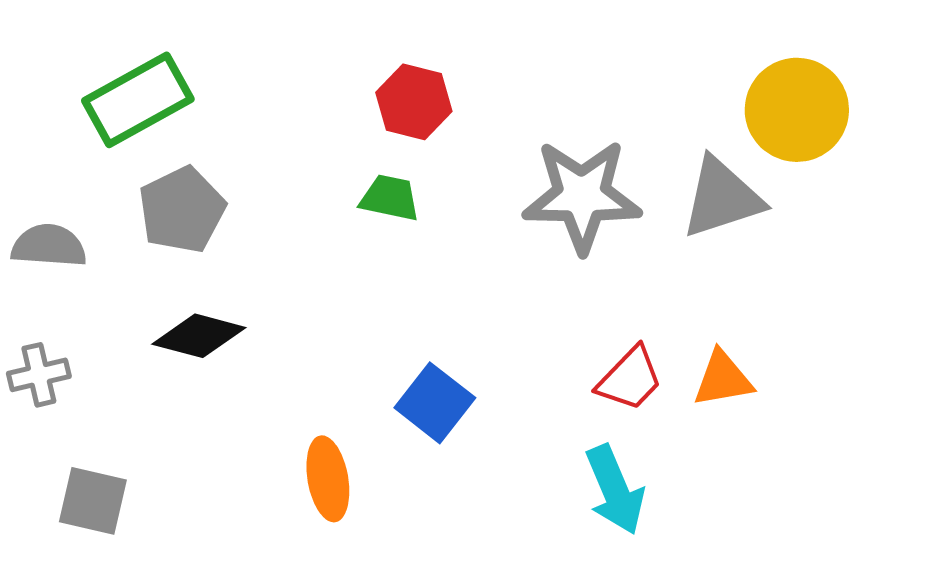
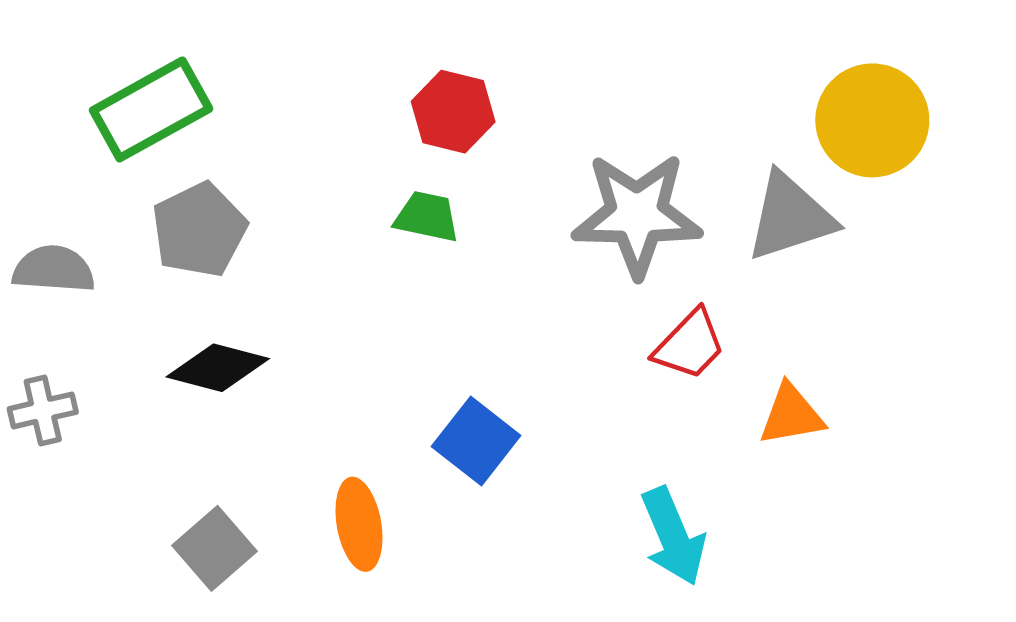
red trapezoid: (630, 379) -> (690, 345), moved
gray square: (93, 501) -> (215, 548), moved, turned 36

